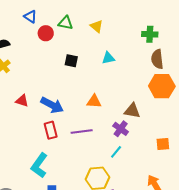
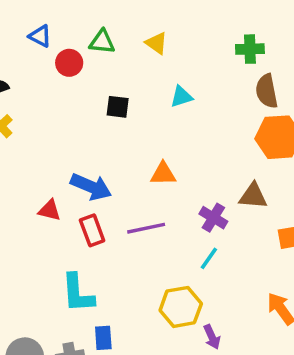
red triangle: (22, 101) -> (50, 210), moved
brown triangle: (132, 111) -> (253, 196), moved
cyan L-shape: (39, 165) -> (78, 293), turned -35

